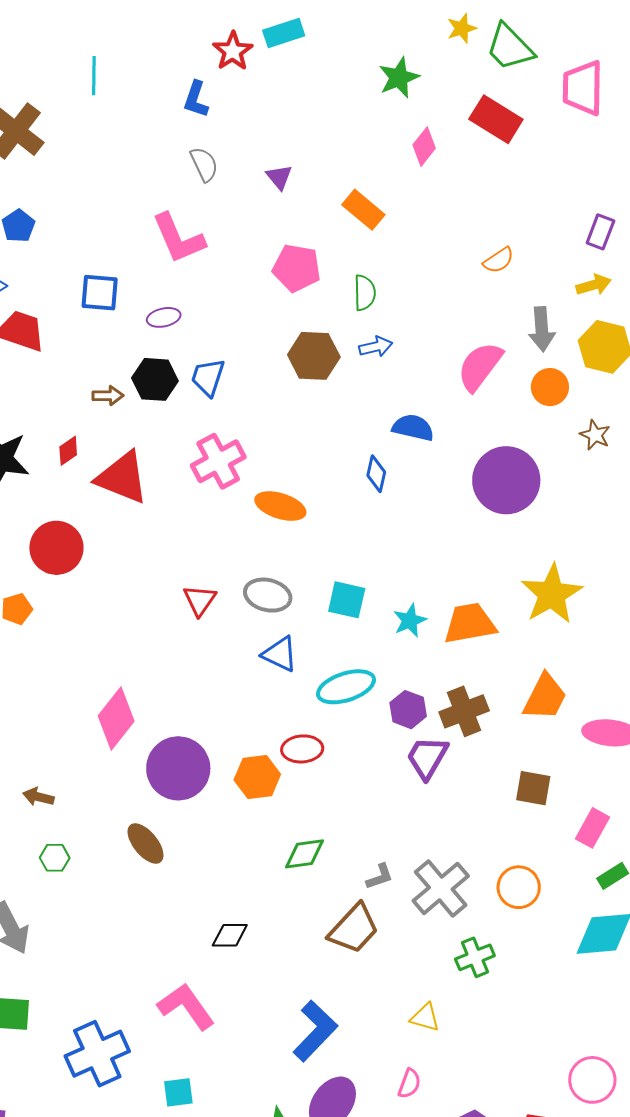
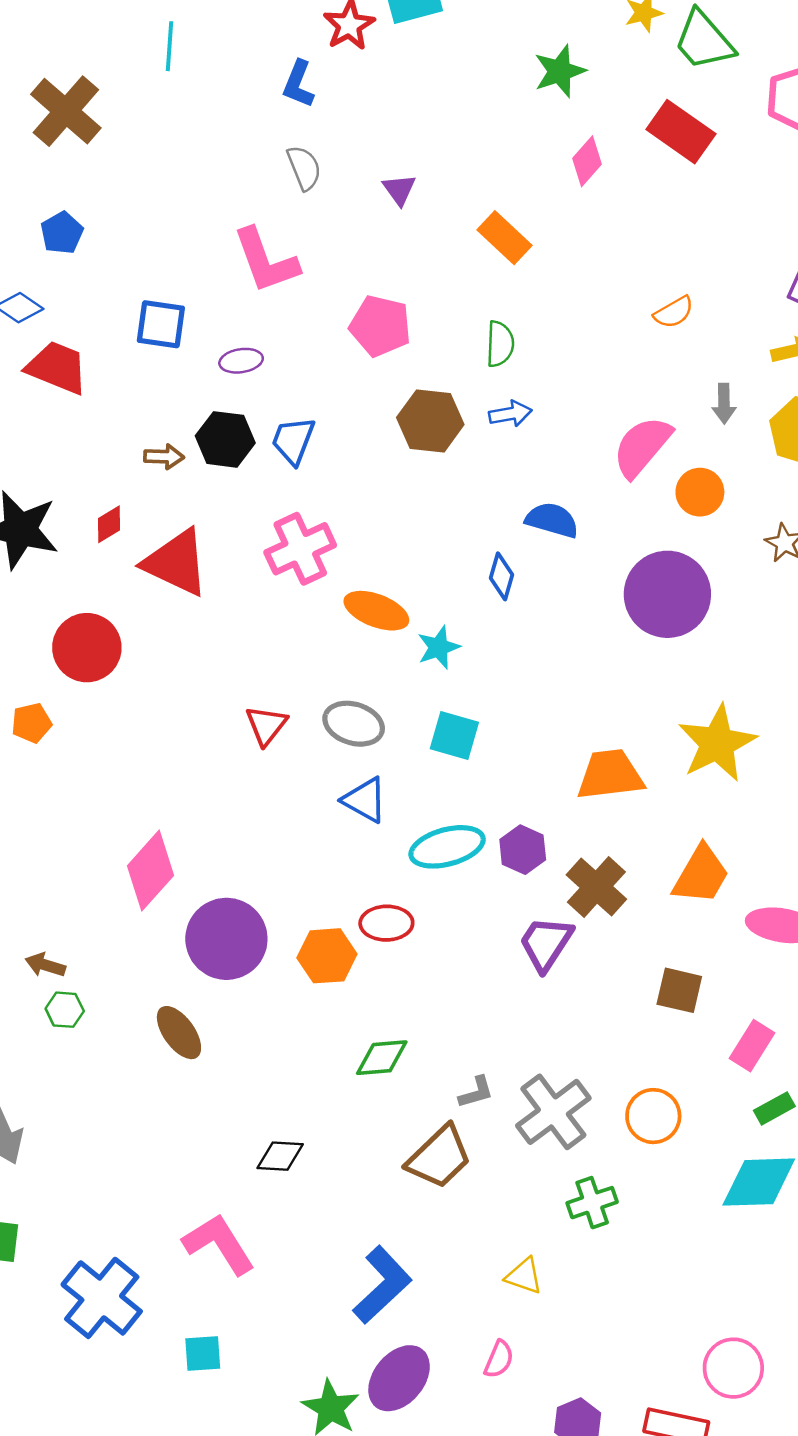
pink pentagon: (297, 268) -> (380, 326), moved
gray arrow: (542, 329) -> (724, 404), size x0.7
orange circle: (550, 387) -> (700, 492), moved
cyan star: (410, 621) -> (439, 647), moved
purple hexagon: (408, 710) -> (523, 850), moved
brown cross: (464, 711) -> (596, 887), turned -30
green hexagon: (55, 858) -> (65, 1010), moved
blue cross: (97, 1054) -> (102, 1298), turned -30

